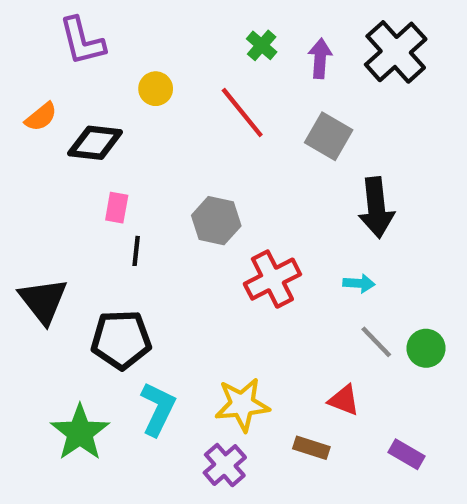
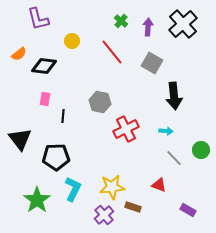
pink rectangle: (117, 208) -> (45, 99), moved
green circle: (426, 348) -> (201, 150), moved
brown rectangle: (311, 448) -> (133, 207), moved

